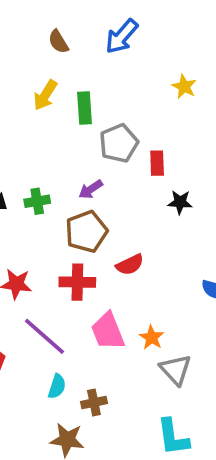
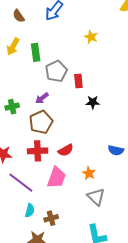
red semicircle: (130, 265) -> (66, 150), moved
pink trapezoid: (108, 331) -> (56, 178), turned -135
orange star: (152, 338) -> (89, 173), moved

